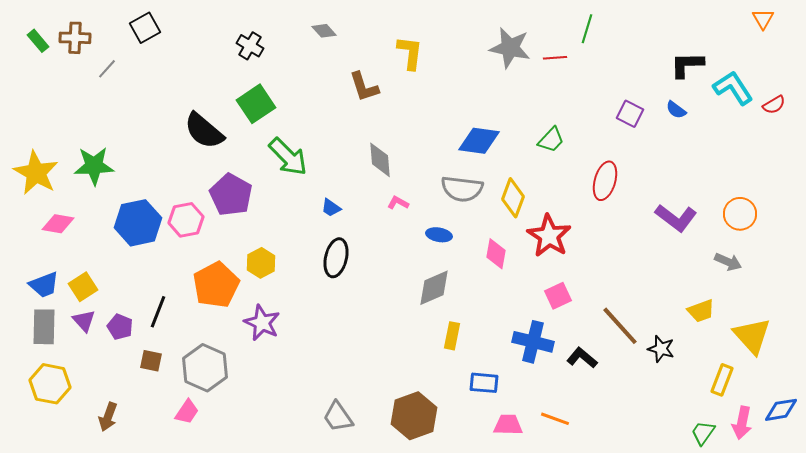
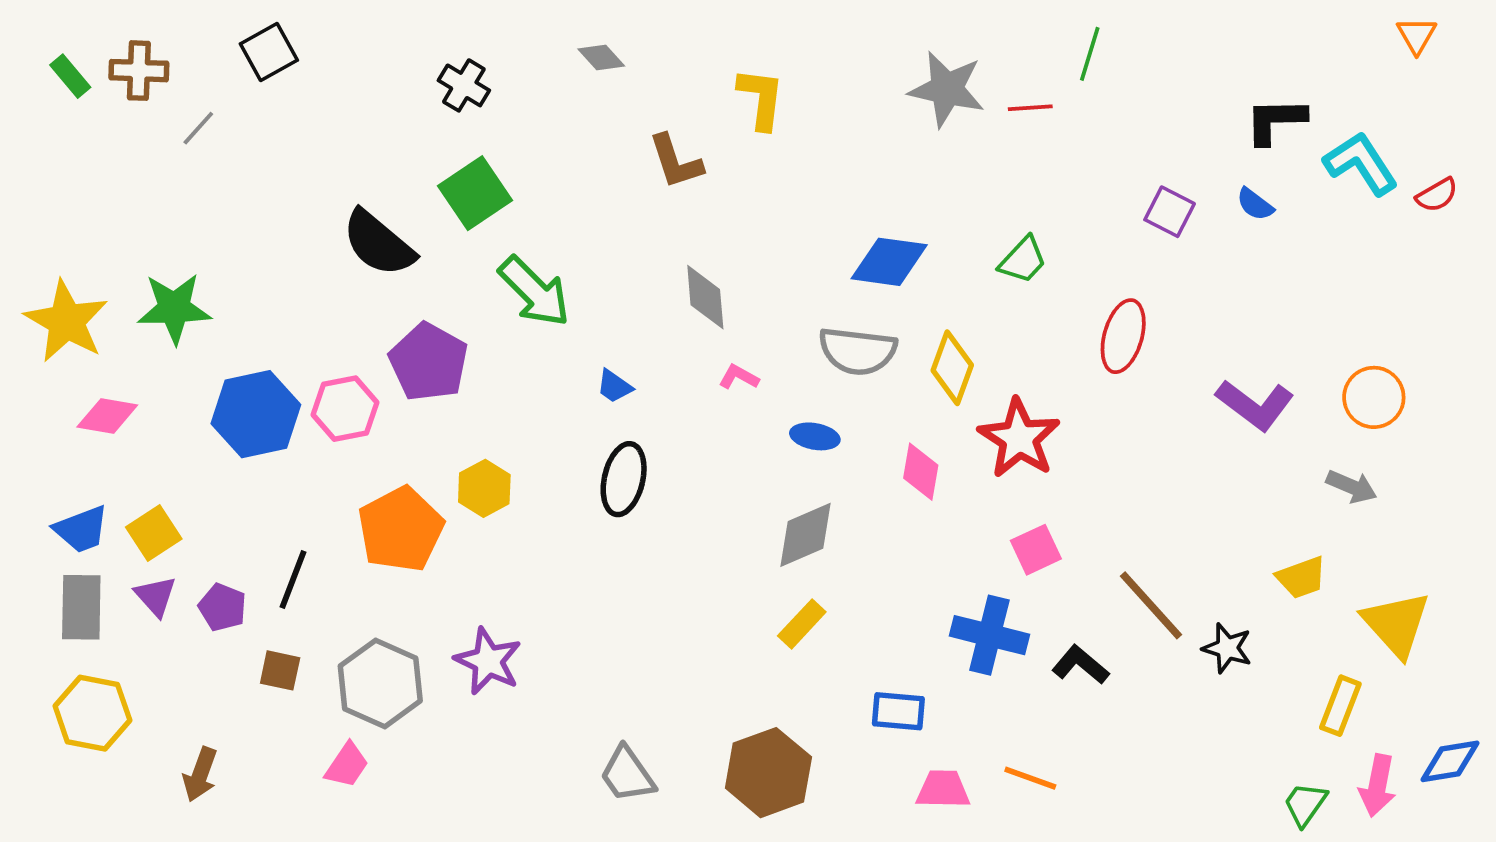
purple star: (262, 323) -> (488, 661), moved
yellow rectangle: (452, 336) -> (802, 624), moved, turned 32

